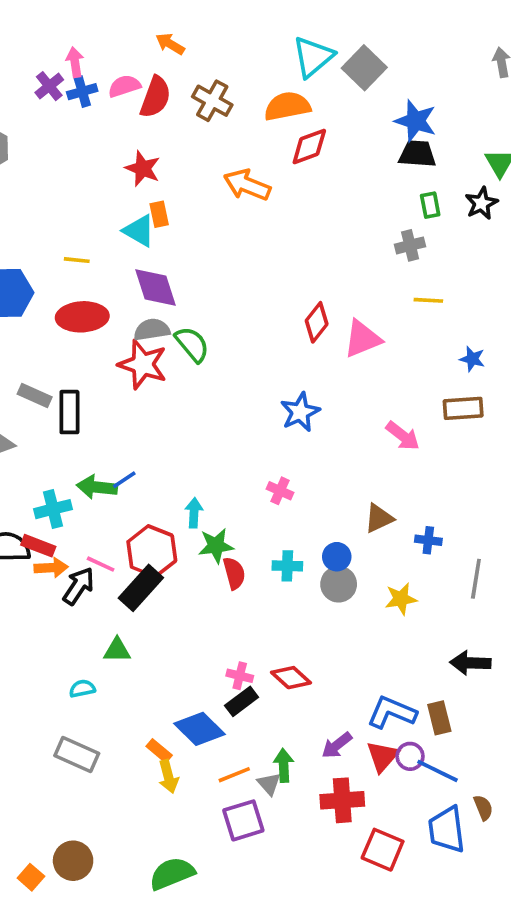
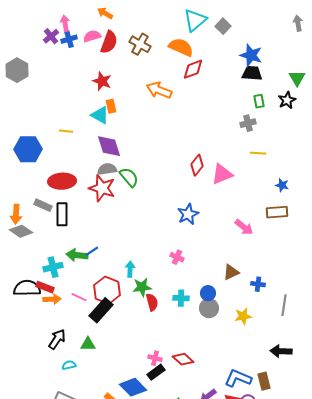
orange arrow: (170, 44) -> (105, 13), moved
gray square: (364, 68) -> (223, 26), size x0.7
orange semicircle: (287, 106) -> (181, 47), turned 35
red ellipse: (82, 317) -> (62, 181), moved
black arrow: (79, 586) -> (57, 339), moved

